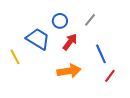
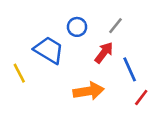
red arrow: (70, 42) -> (104, 53), moved

